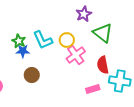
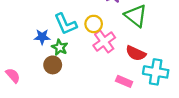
green star: (19, 41) -> (60, 47), moved
red semicircle: (103, 65) -> (136, 53), turned -54
pink rectangle: (93, 89) -> (124, 81), turned 40

